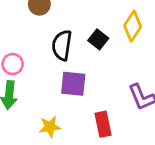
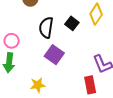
purple square: (73, 84) -> (54, 55), turned 30
red rectangle: (103, 124) -> (90, 85), moved

